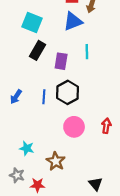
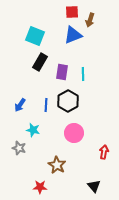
cyan line: (87, 52) -> (83, 74), moved
red arrow: (106, 126) -> (104, 152), moved
cyan star: (27, 148) -> (33, 130), moved
gray star: (17, 175) -> (19, 148), moved

